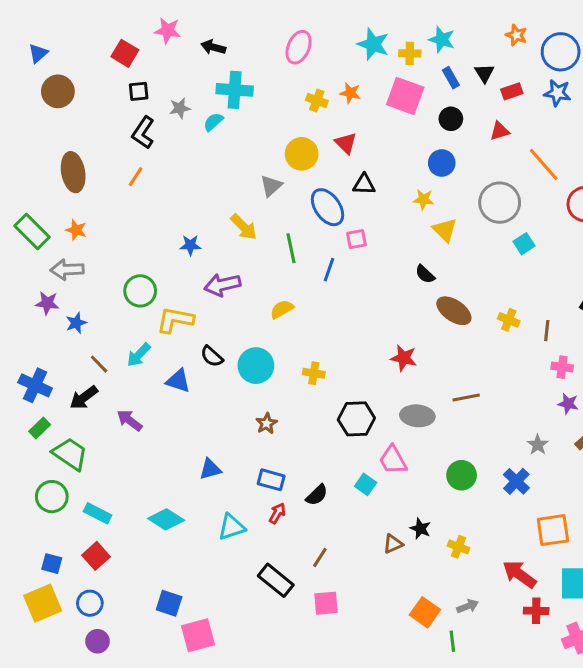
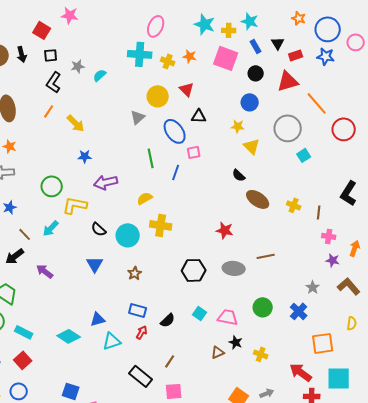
black arrow: (213, 47) -> (22, 54), moved, turned -119
cyan cross: (235, 90) -> (140, 54), moved
red triangle: (500, 131) -> (288, 81), size x1.6
yellow arrow: (244, 227) -> (76, 123), moved
yellow cross: (314, 373) -> (161, 225), moved, size x1.5
blue triangle: (178, 381) -> (95, 264), moved, turned 42
pink trapezoid: (393, 460) -> (228, 317), moved, turned 130
blue triangle: (210, 469) -> (98, 319), moved

